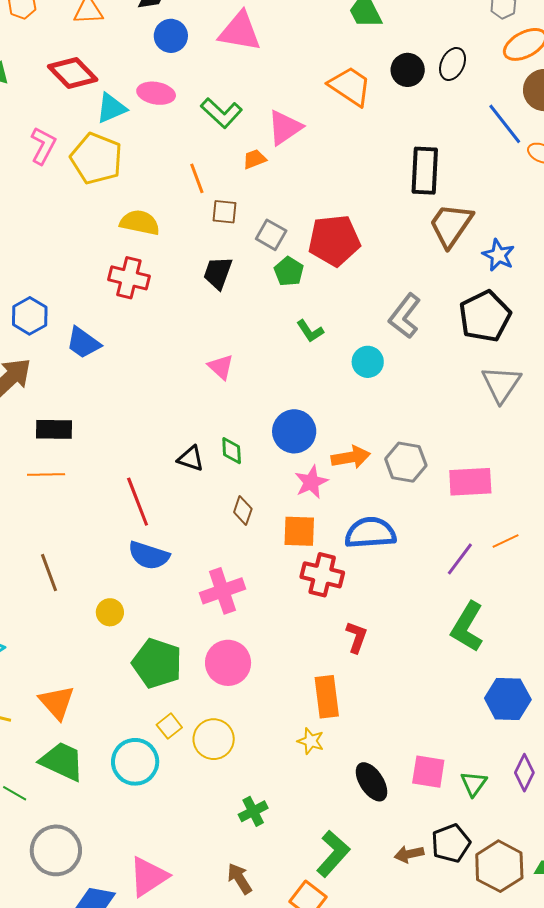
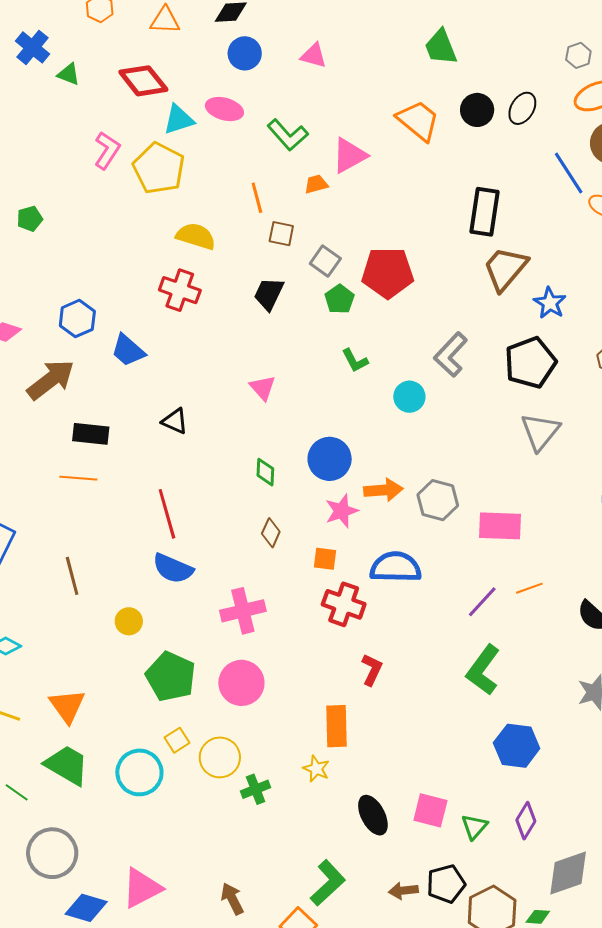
pink triangle: (240, 31) -> (314, 56), size x0.6
black triangle: (191, 459) -> (175, 421), moved
orange square: (299, 531) -> (325, 559), size x0.7
green cross: (253, 811) -> (256, 789), moved

